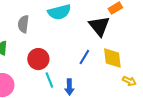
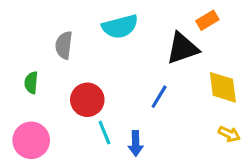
black triangle: (99, 26) -> (182, 48), turned 50
yellow diamond: (112, 58) -> (223, 87), moved

